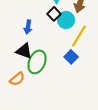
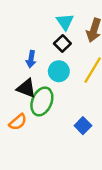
cyan circle: (66, 20) -> (59, 71), moved
blue square: (71, 57) -> (83, 126), moved

